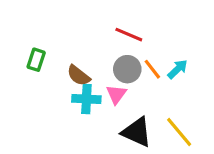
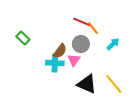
green rectangle: (36, 60) -> (23, 38), turned -64
orange line: (152, 69) -> (93, 28), moved
brown semicircle: (79, 75) -> (60, 51), moved, turned -91

